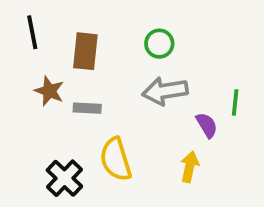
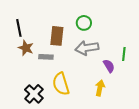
black line: (32, 32) -> (19, 28), moved
brown rectangle: (85, 51) -> (57, 36), moved

